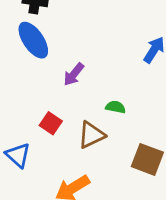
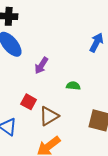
brown triangle: (91, 135) -> (49, 116), moved

